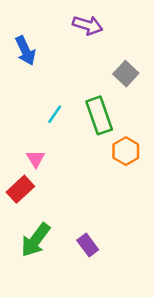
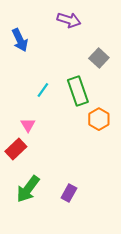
purple rectangle: (88, 245) -> (69, 193), turned 66

